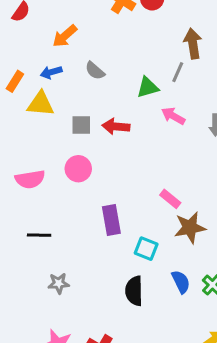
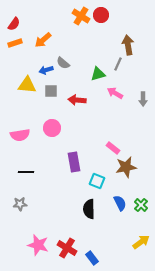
blue arrow: (51, 72) -> (46, 70), moved
orange rectangle: (15, 81) -> (15, 43), moved, turned 40
gray square: (81, 125) -> (51, 91), moved
gray star: (59, 283) -> (20, 204), moved

